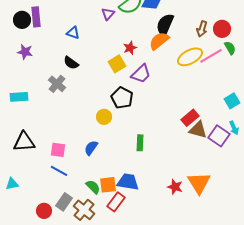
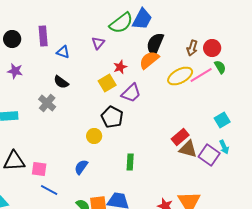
purple triangle: (108, 14) -> (98, 43), moved
purple rectangle: (36, 17) -> (43, 36), moved
pink square: (58, 150) -> (39, 169), moved

